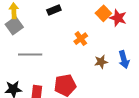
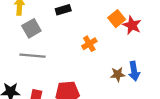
gray square: (14, 26) -> (31, 28), moved
brown star: (101, 62) -> (118, 74), moved

